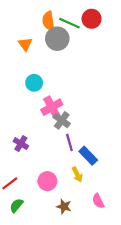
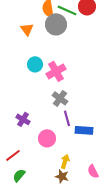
pink cross: (52, 107) -> (56, 71), moved
blue rectangle: (88, 156) -> (84, 130), turned -42
yellow arrow: (77, 174) -> (65, 161), moved, turned -136
pink circle: (47, 181) -> (47, 138), moved

